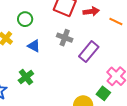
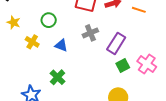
gray cross: (65, 38) -> (90, 33), turned -35
green square: (103, 93) -> (123, 66), moved, turned 32

